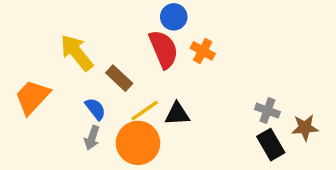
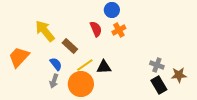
blue circle: (174, 17) -> (112, 10), moved
red semicircle: (164, 49) -> (96, 29), size x0.7
orange cross: (203, 51) -> (119, 30), turned 32

